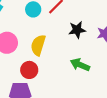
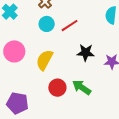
red circle: (29, 70) -> (57, 88), moved

